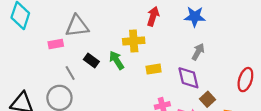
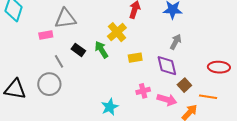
yellow cross: (134, 41) -> (117, 32), turned -36
red ellipse: (245, 80) -> (219, 67), turned 75

